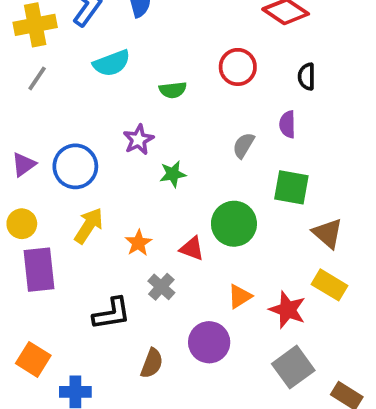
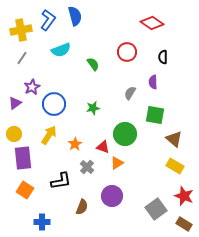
green semicircle: (173, 90) -> (93, 64), turned -120
purple star: (138, 140) -> (32, 87), moved
blue circle: (75, 166) -> (54, 104), moved
orange triangle: (240, 296) -> (117, 163), moved
red star: (287, 310) -> (184, 196), moved
orange square: (33, 359) -> (25, 190), moved

